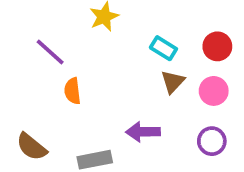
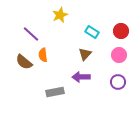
brown triangle: (173, 82) -> (85, 54), moved
brown semicircle: (32, 147) -> (24, 62), moved

